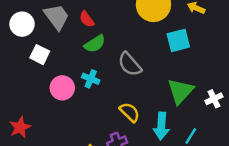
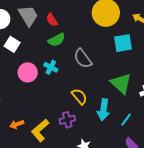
green triangle: (181, 91) -> (121, 83), turned -35

